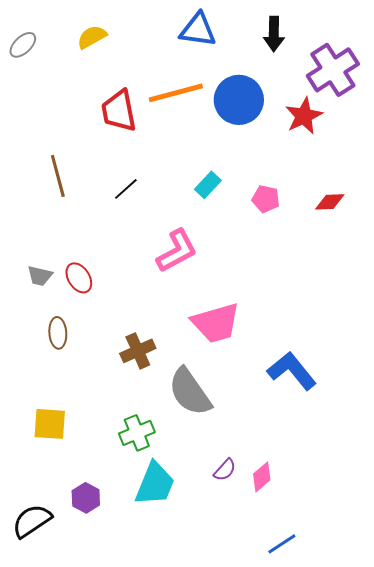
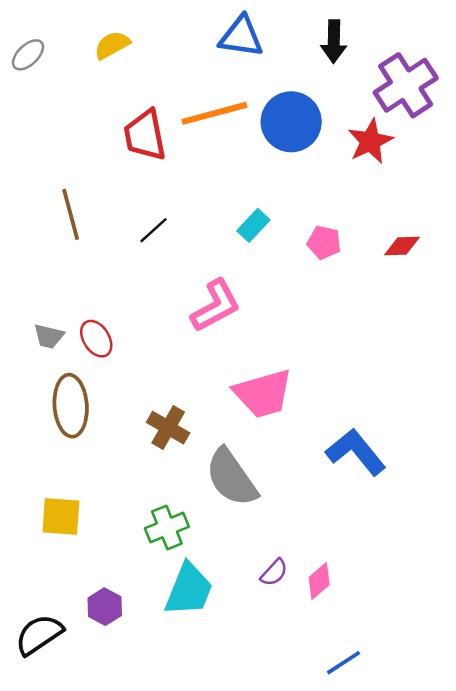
brown ellipse: (58, 333) -> (71, 406), size x1.6
brown cross: (138, 351) -> (168, 428), turned -36

